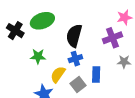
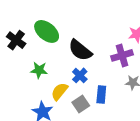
green ellipse: (42, 21) -> (47, 31), turned 55
black semicircle: (74, 36) -> (80, 50), turned -70
blue cross: (75, 59) -> (80, 75), turned -32

